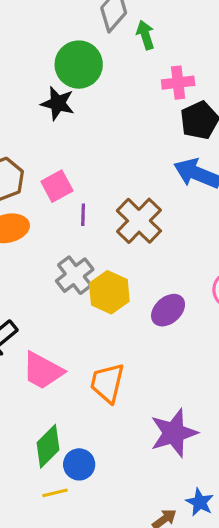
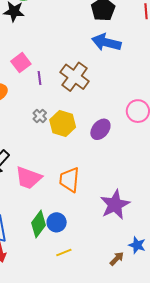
gray cross: (75, 275) -> (40, 116), size x0.6
blue circle: (79, 464) -> (57, 222), moved
yellow line: (55, 493) -> (64, 253), moved

